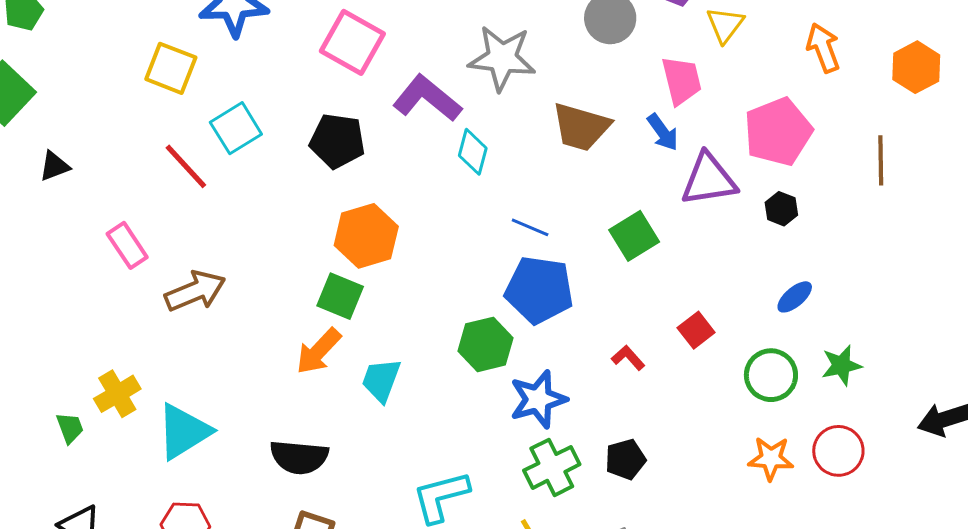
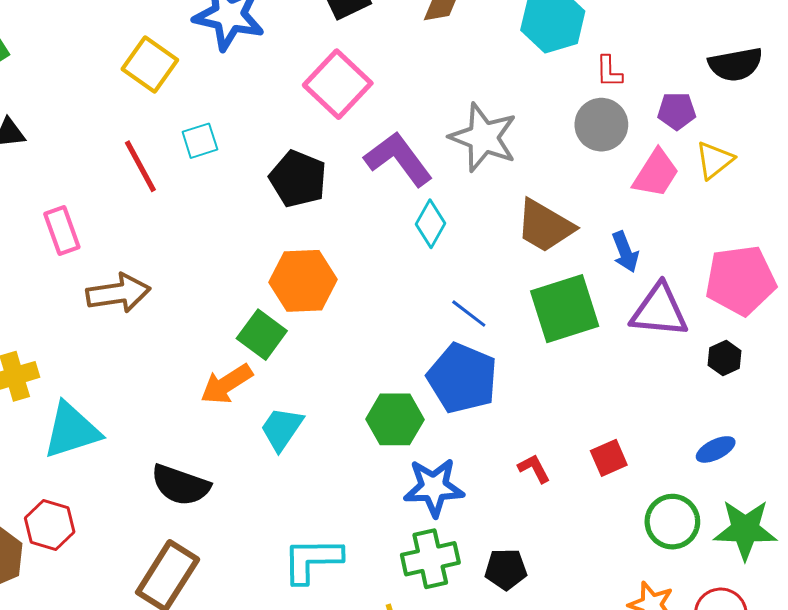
pink trapezoid: (682, 80) -> (656, 173), moved, turned 32
cyan square: (236, 128) -> (200, 141), size x0.7
green square: (634, 236) -> (565, 309), moved, size x1.4
green star: (841, 365) -> (745, 529), size x1.5

